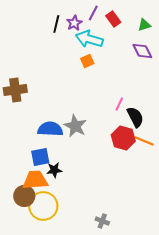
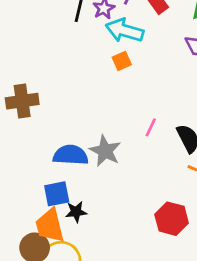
pink line: (119, 104) -> (151, 127), moved
red hexagon: (123, 138) -> (172, 219), moved
orange trapezoid: (35, 180) -> (50, 226), turned -100

